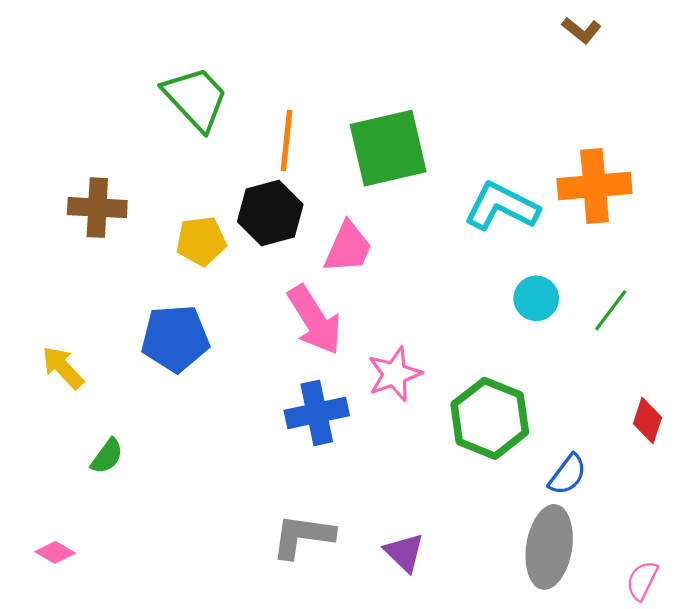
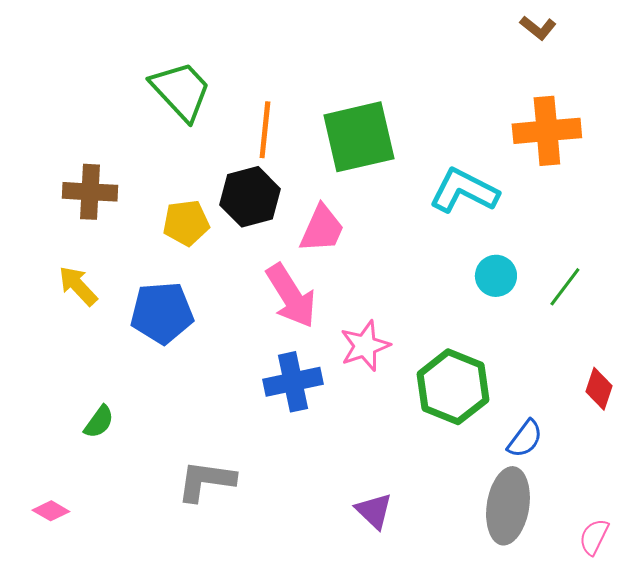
orange cross: (595, 186) -> (547, 131), moved
yellow arrow: (63, 368) -> (78, 286), moved
gray L-shape: (303, 536) -> (206, 481), moved

